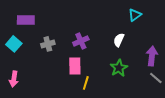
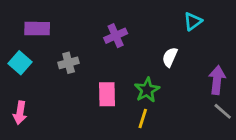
purple cross: (81, 41) -> (116, 36), moved
green star: (119, 68) -> (147, 90), moved
yellow line: (86, 83) -> (143, 118), moved

